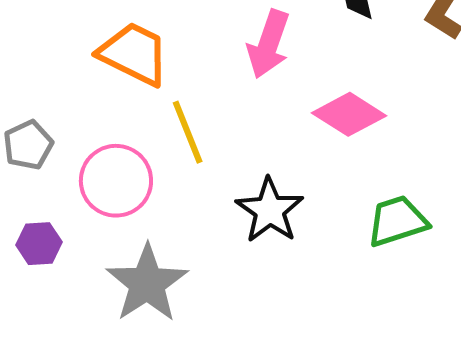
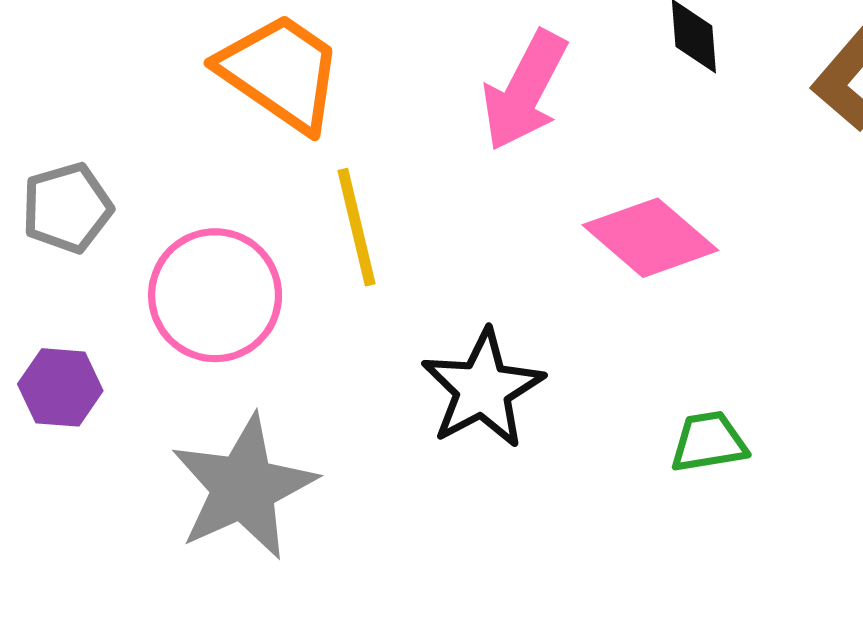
green trapezoid: (397, 221) -> (709, 442), size x0.7

